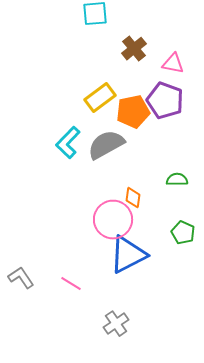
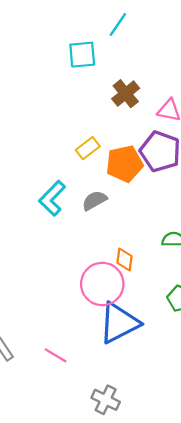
yellow rectangle: (100, 98) -> (88, 148), size x0.7
gray semicircle: (106, 145) -> (94, 200), size x0.6
gray cross: (116, 324) -> (106, 400), turned -30

